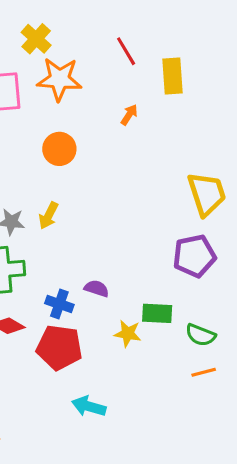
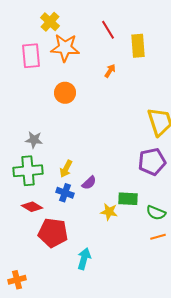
yellow arrow: (49, 216) -> (66, 169), moved
purple semicircle: (97, 288) -> (89, 183), turned 119
red pentagon: (59, 347) -> (53, 233), moved
cyan arrow: (89, 406) -> (84, 259), turned 90

